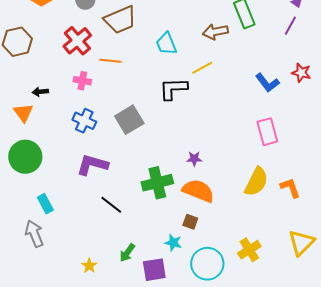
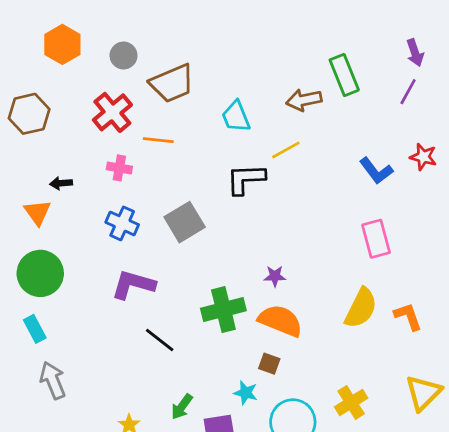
cyan rectangle: (45, 204) -> (35, 329), moved

